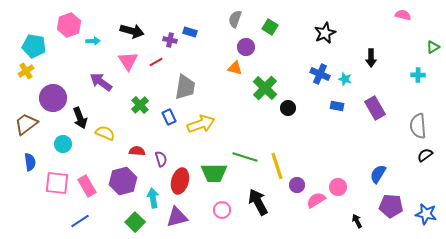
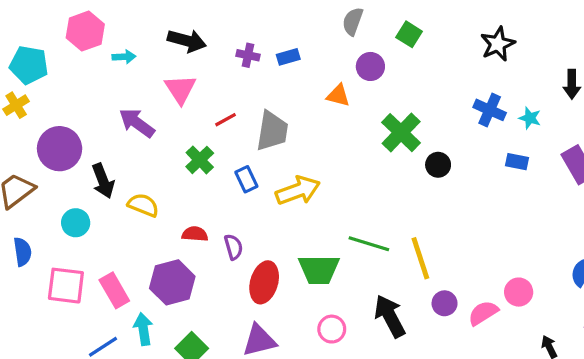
blue rectangle: (190, 32) -> (288, 57), moved, turned -32
red line: (156, 62) -> (225, 120), moved
orange triangle: (235, 68) -> (338, 95), moved
purple circle: (297, 185) -> (445, 303), moved
cyan arrow: (153, 198) -> (143, 329), moved

